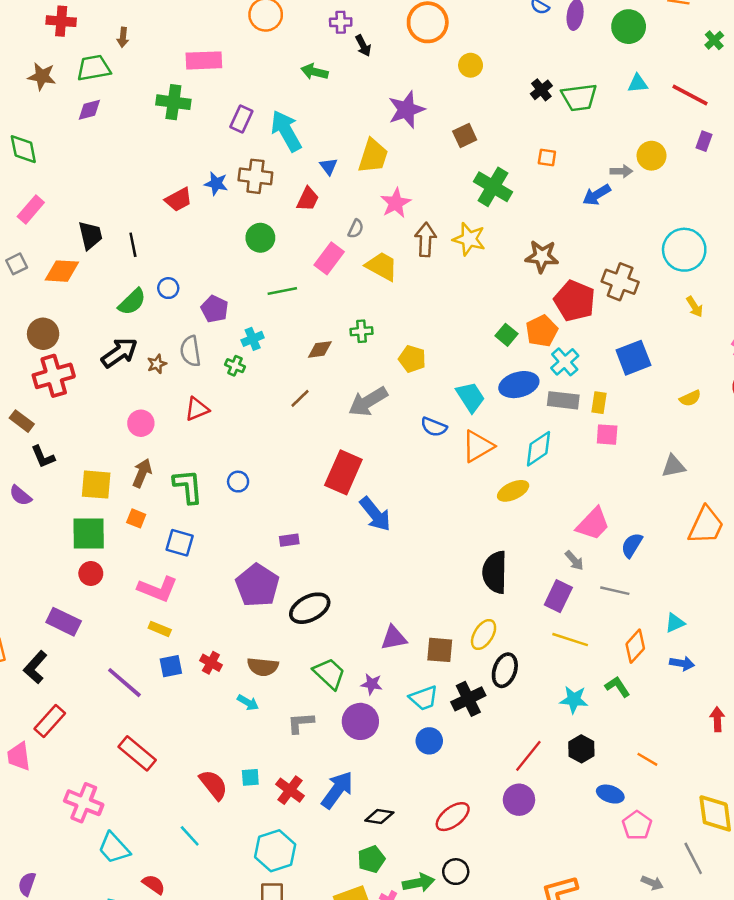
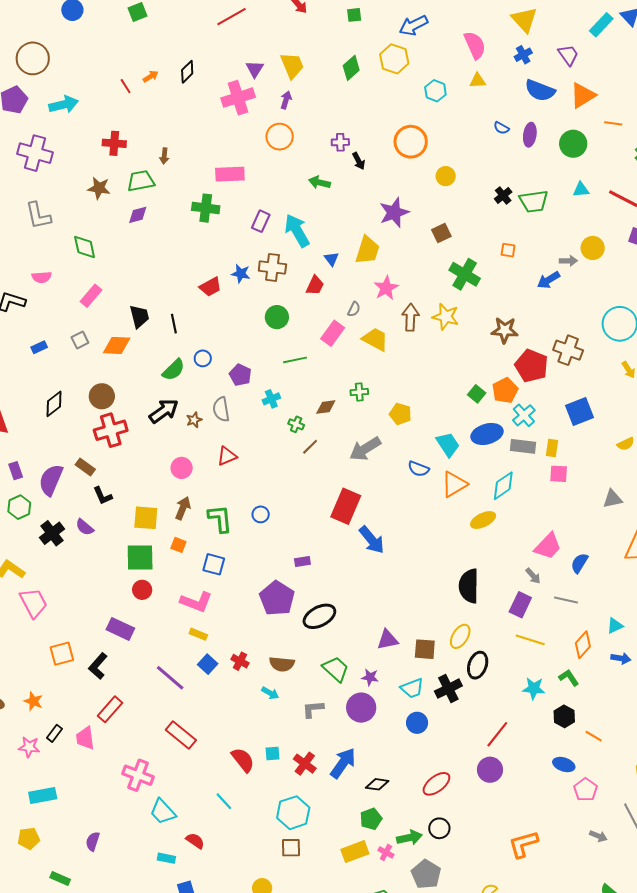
green cross: (235, 366) -> (296, 424), moved
blue square: (171, 666) -> (208, 664), turned -36
black hexagon: (581, 749) -> (564, 716), moved

